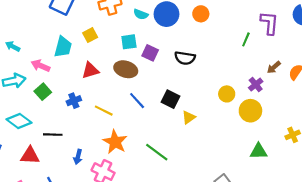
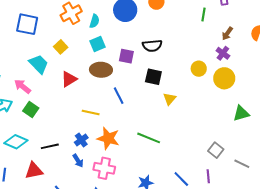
cyan semicircle: (141, 14) -> (94, 21), moved, turned -80
cyan trapezoid: (63, 47) -> (39, 64), turned -45
purple square: (150, 53) -> (126, 56), moved
pink arrow: (40, 66) -> (23, 86), turned 30
brown arrow: (274, 67) -> (227, 33), moved
black square: (170, 99) -> (153, 77), moved
blue cross: (74, 101) -> (81, 140), moved
blue line: (137, 101) -> (119, 96), turned 30
blue arrow: (78, 157) -> (78, 161), turned -32

